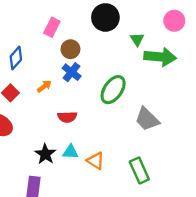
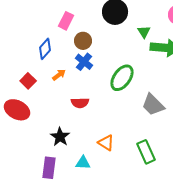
blue diamond: (16, 58) -> (45, 49), moved
cyan triangle: (70, 152) -> (83, 163), moved

